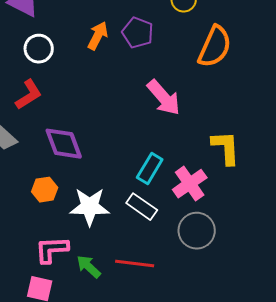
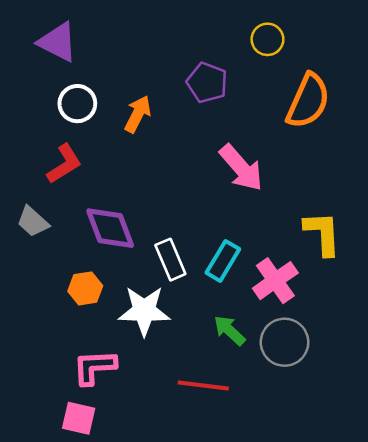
orange arrow: (98, 36) -> (138, 114), moved
white rectangle: (142, 207) -> (170, 260), moved, turned 32
green arrow: (89, 267) -> (229, 330), moved

